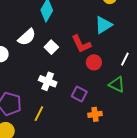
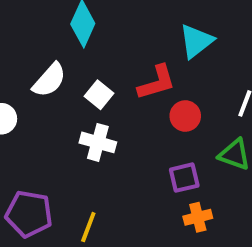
red L-shape: (81, 44) -> (157, 82), turned -75
white cross: (48, 81) -> (98, 142), moved
purple square: (79, 94) -> (184, 178), moved, turned -35

